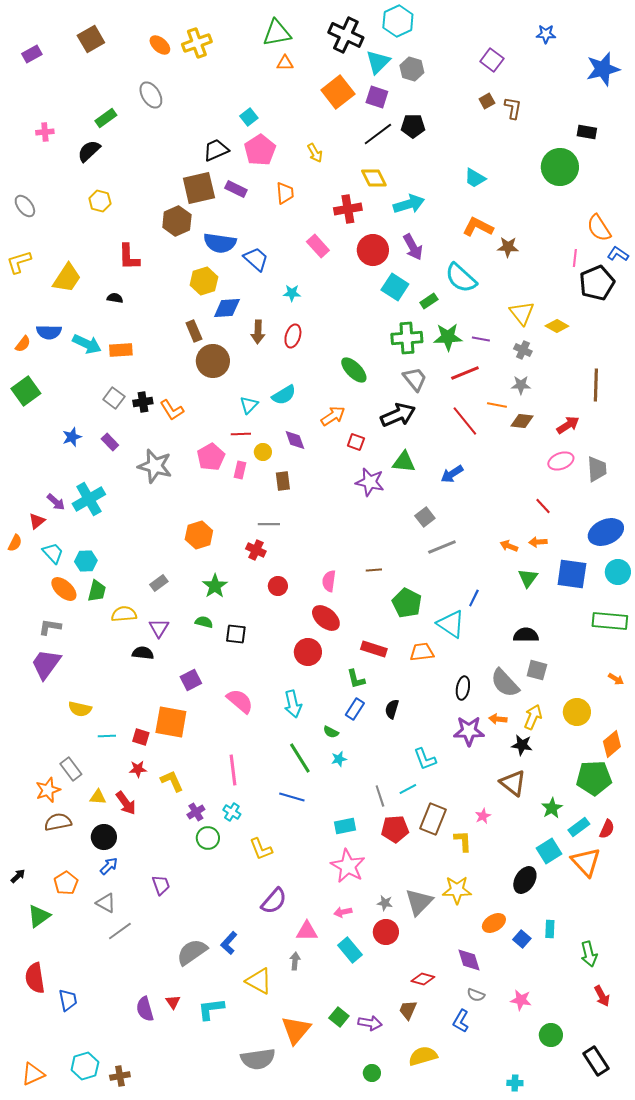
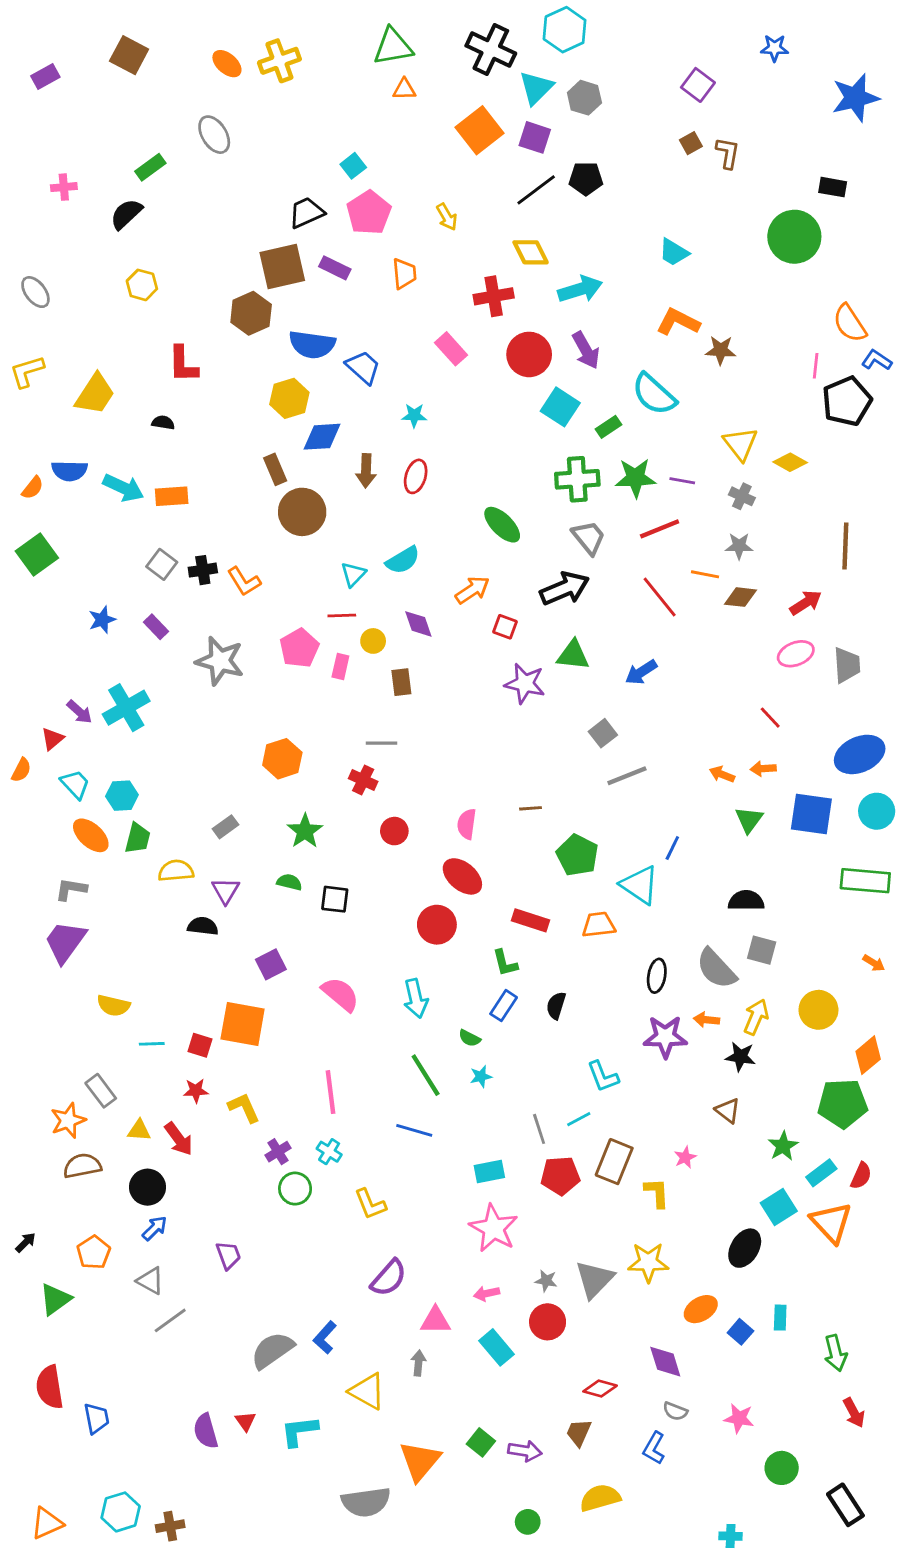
brown square: (91, 39) -> (129, 55), turned -32
brown triangle: (513, 783) -> (728, 1111), size x0.7

